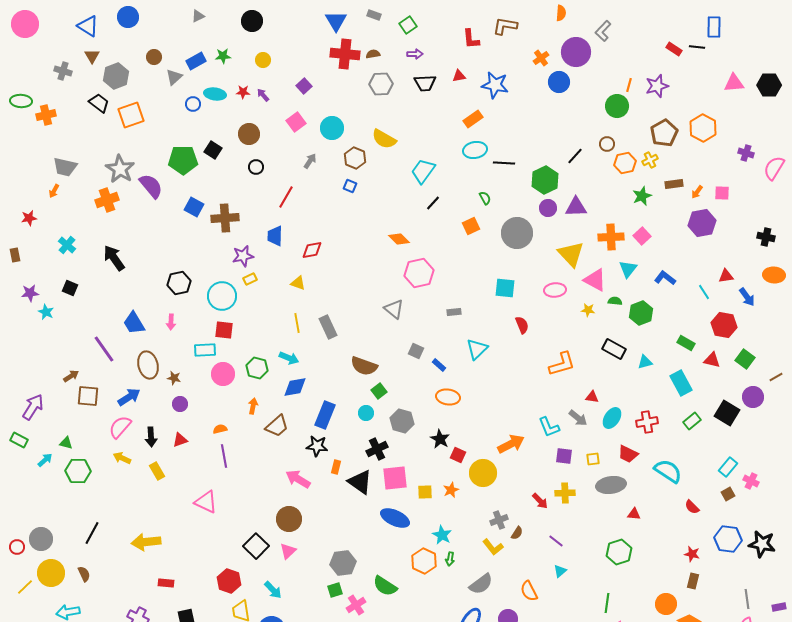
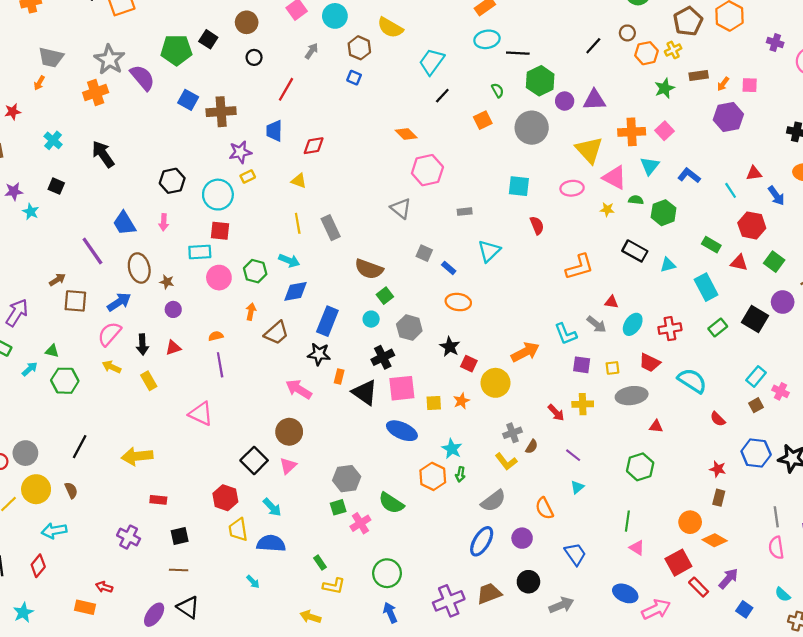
green hexagon: (545, 180) -> (540, 81), moved

